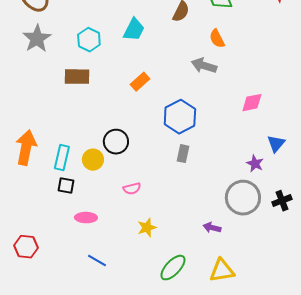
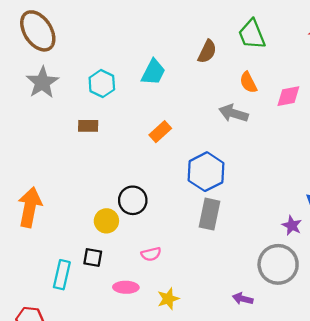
brown rectangle: (77, 77) -> (88, 126), size x0.7
pink diamond: (252, 103) -> (288, 96), moved
gray rectangle: (183, 154) -> (209, 214), size x1.5
cyan rectangle: (62, 158) -> (62, 275), moved
black square: (66, 186) -> (93, 258), moved
pink ellipse: (86, 218) -> (126, 287), moved

